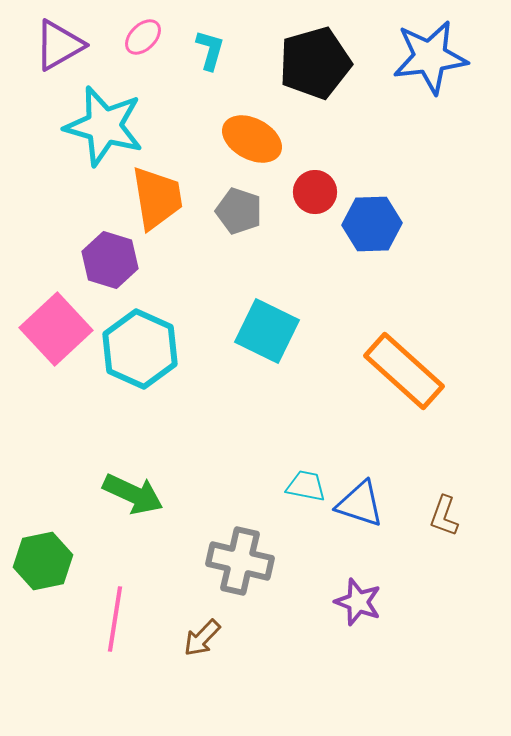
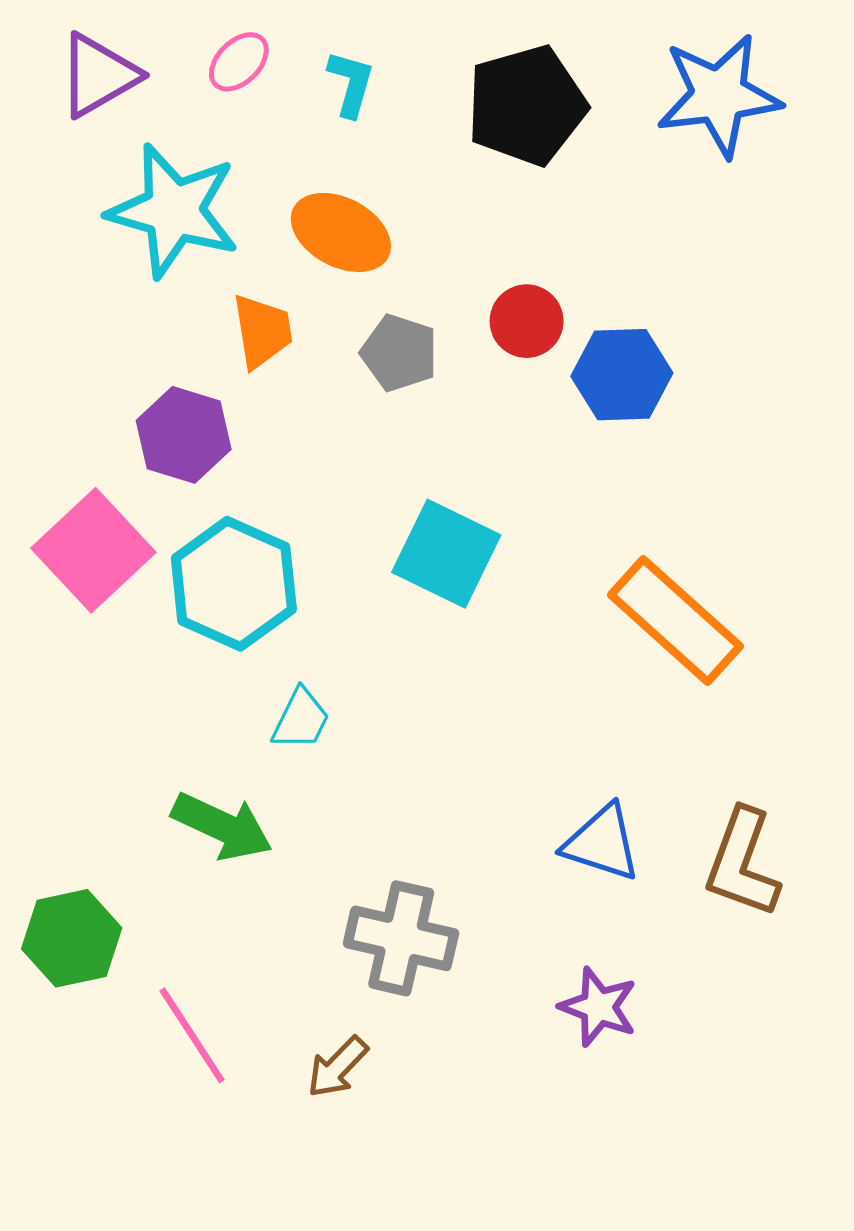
orange ellipse: (252, 139) -> (341, 232), moved
orange trapezoid: (157, 198) -> (262, 331), size x0.7
cyan trapezoid: (306, 486) -> (301, 719), moved, turned 105
brown L-shape: (444, 516) -> (742, 863), size x1.6
pink line: (115, 619) -> (192, 1035), turned -42

